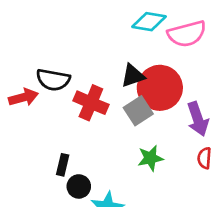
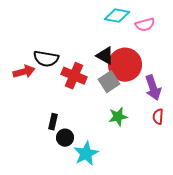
pink semicircle: (187, 34) -> (145, 25), size x0.7
black triangle: (133, 76) -> (105, 56), turned 48

